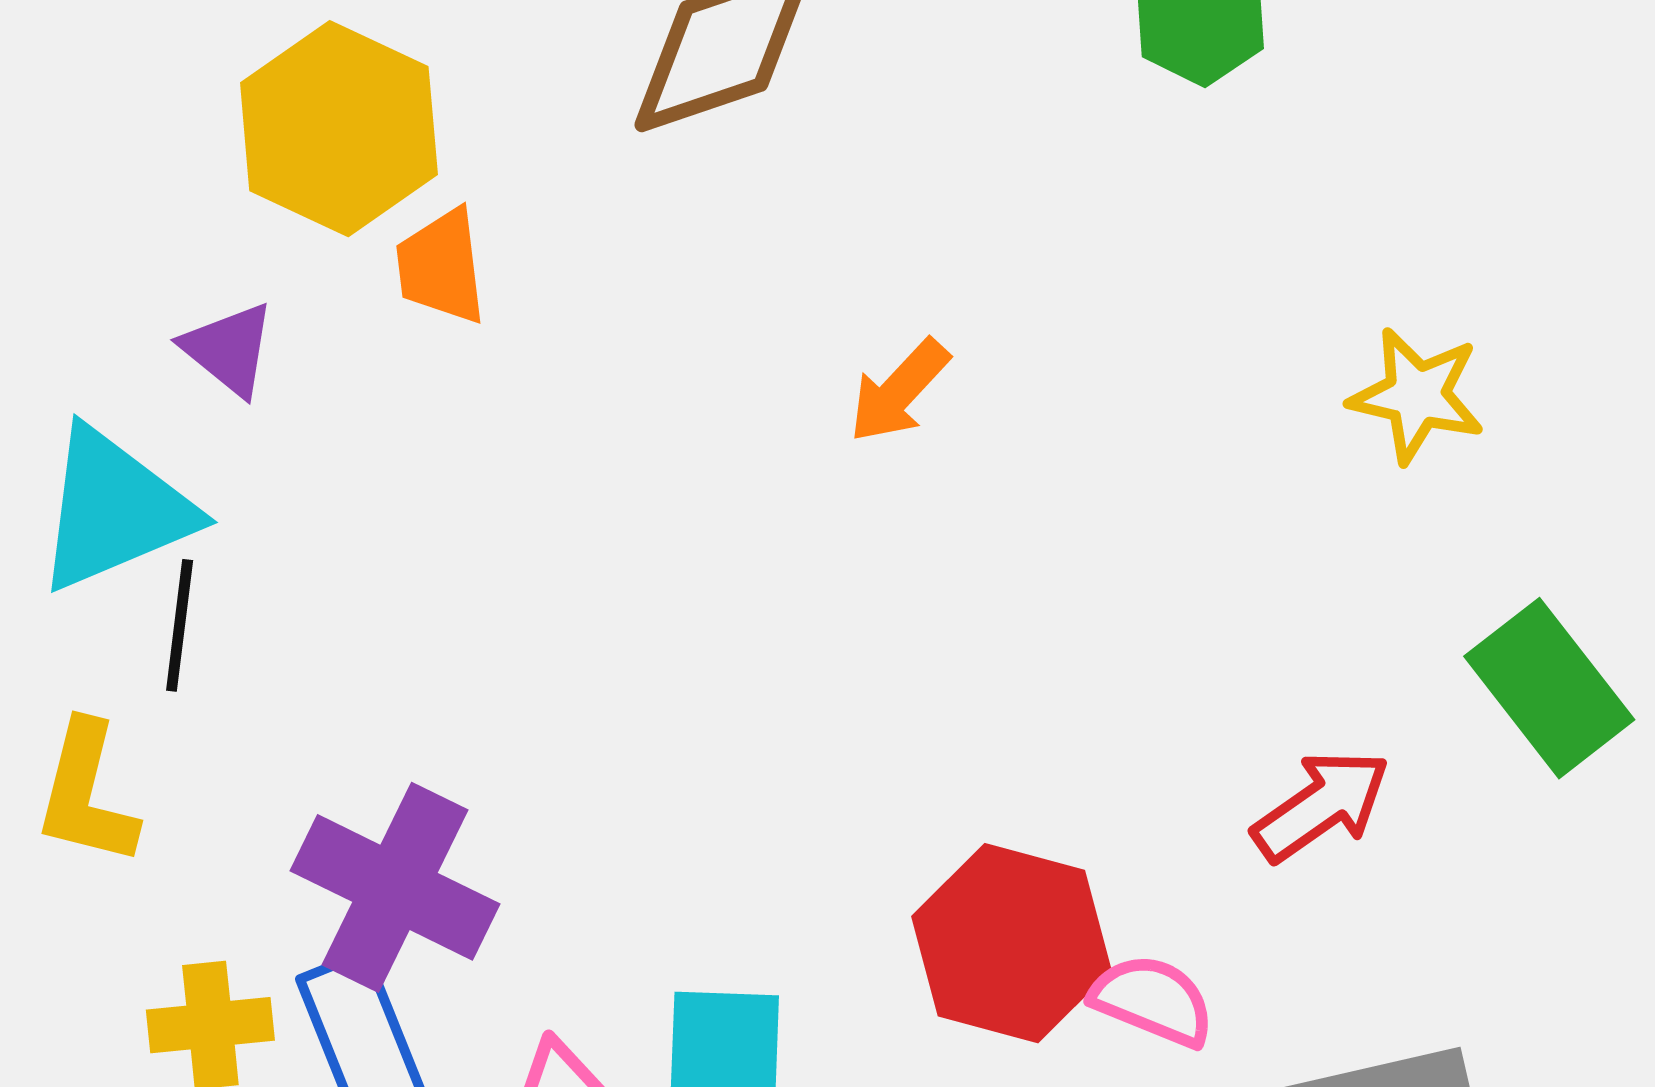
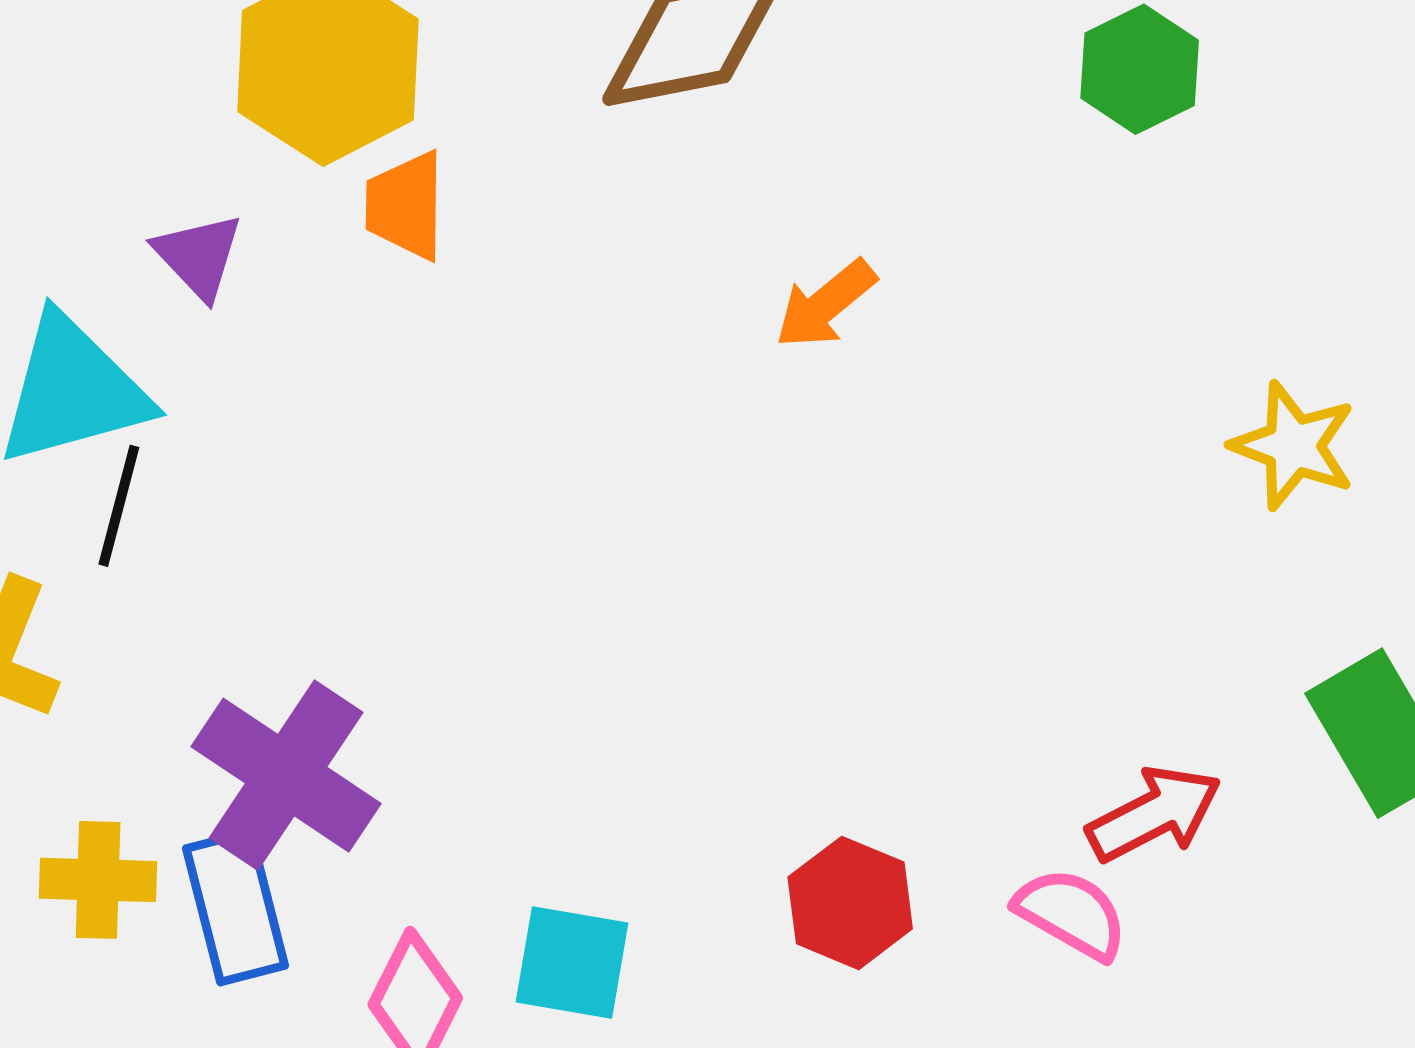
orange arrow: (899, 391) -> (825, 304), moved
red hexagon: (1011, 943) -> (850, 903), size x0.7
pink semicircle: (1153, 1000) -> (1071, 913), moved

